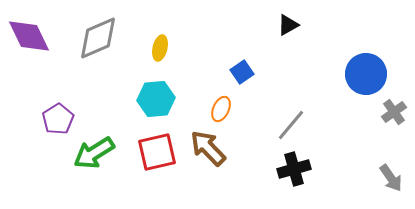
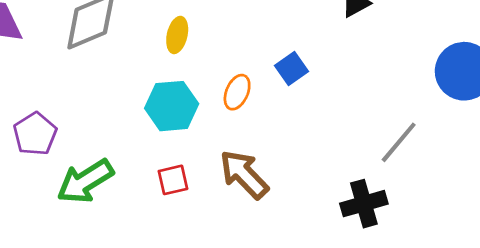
orange ellipse: (221, 109) -> (237, 92), moved
gray line: (291, 125) -> (399, 142), moved
red square: (157, 152) -> (173, 180), size x0.6

